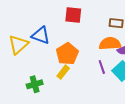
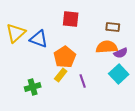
yellow triangle: (18, 45) -> (16, 33), moved
purple line: (102, 67) -> (83, 81), moved

